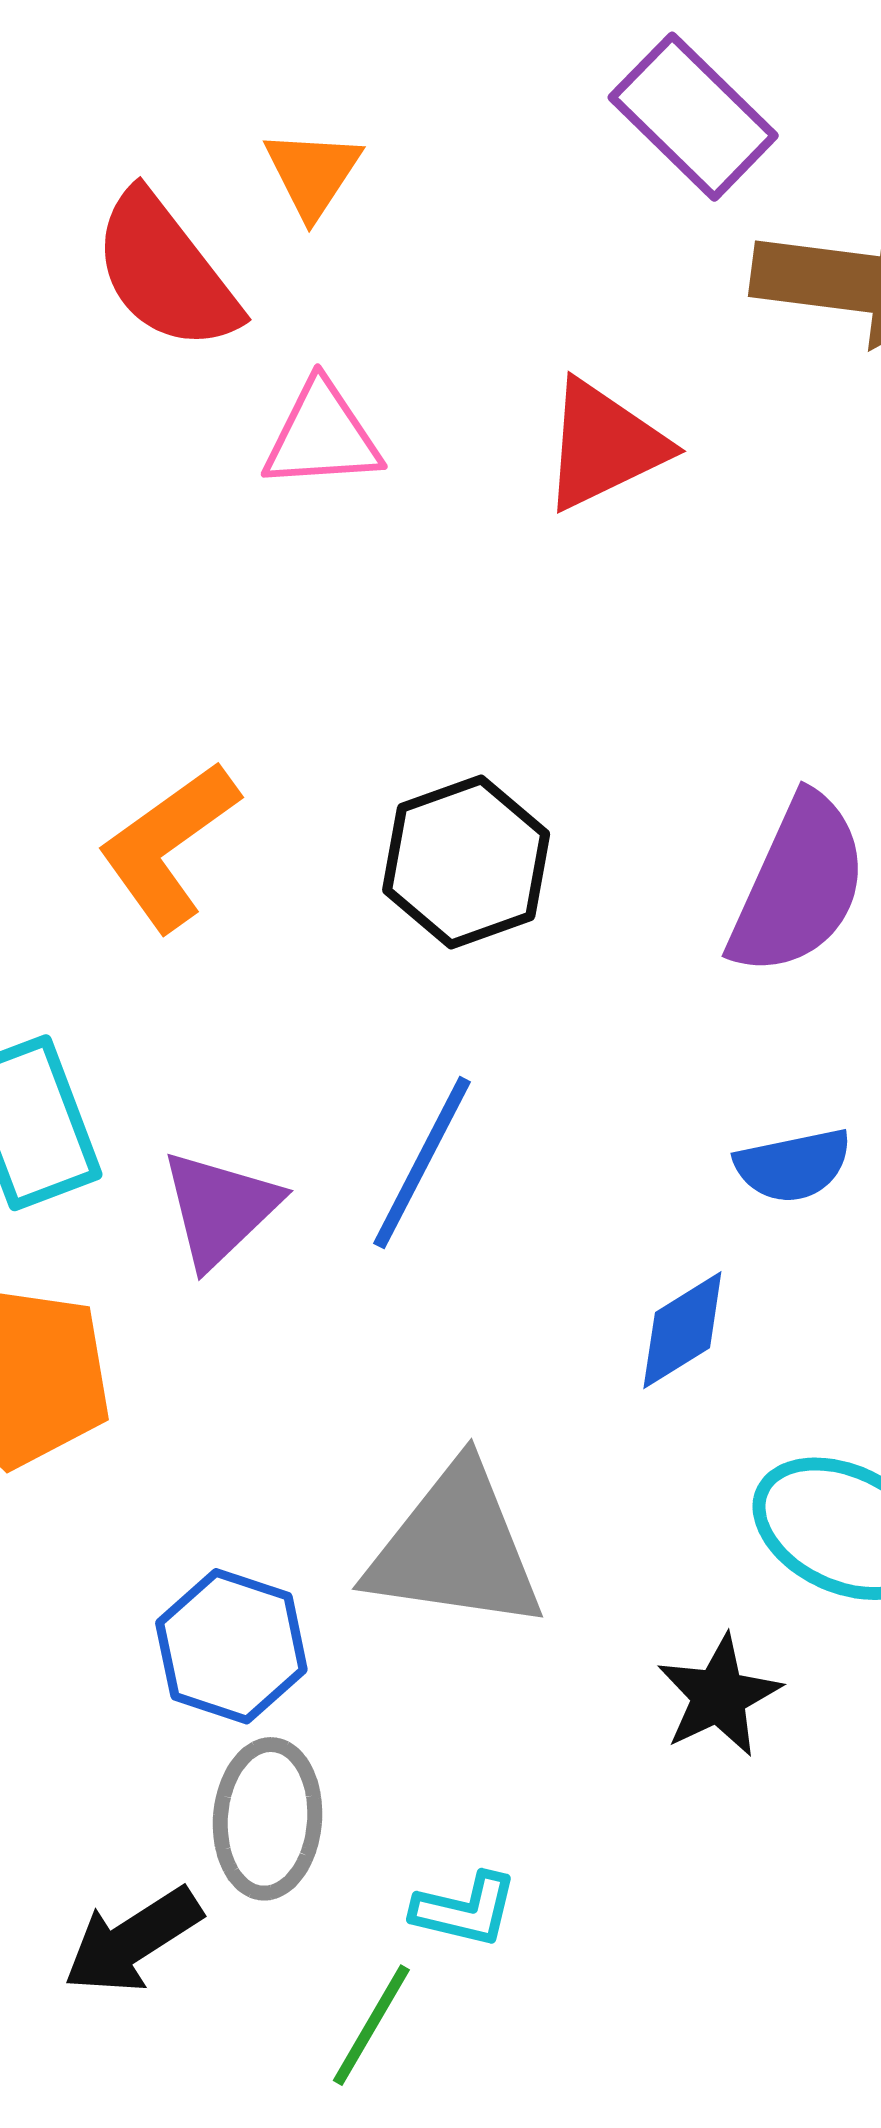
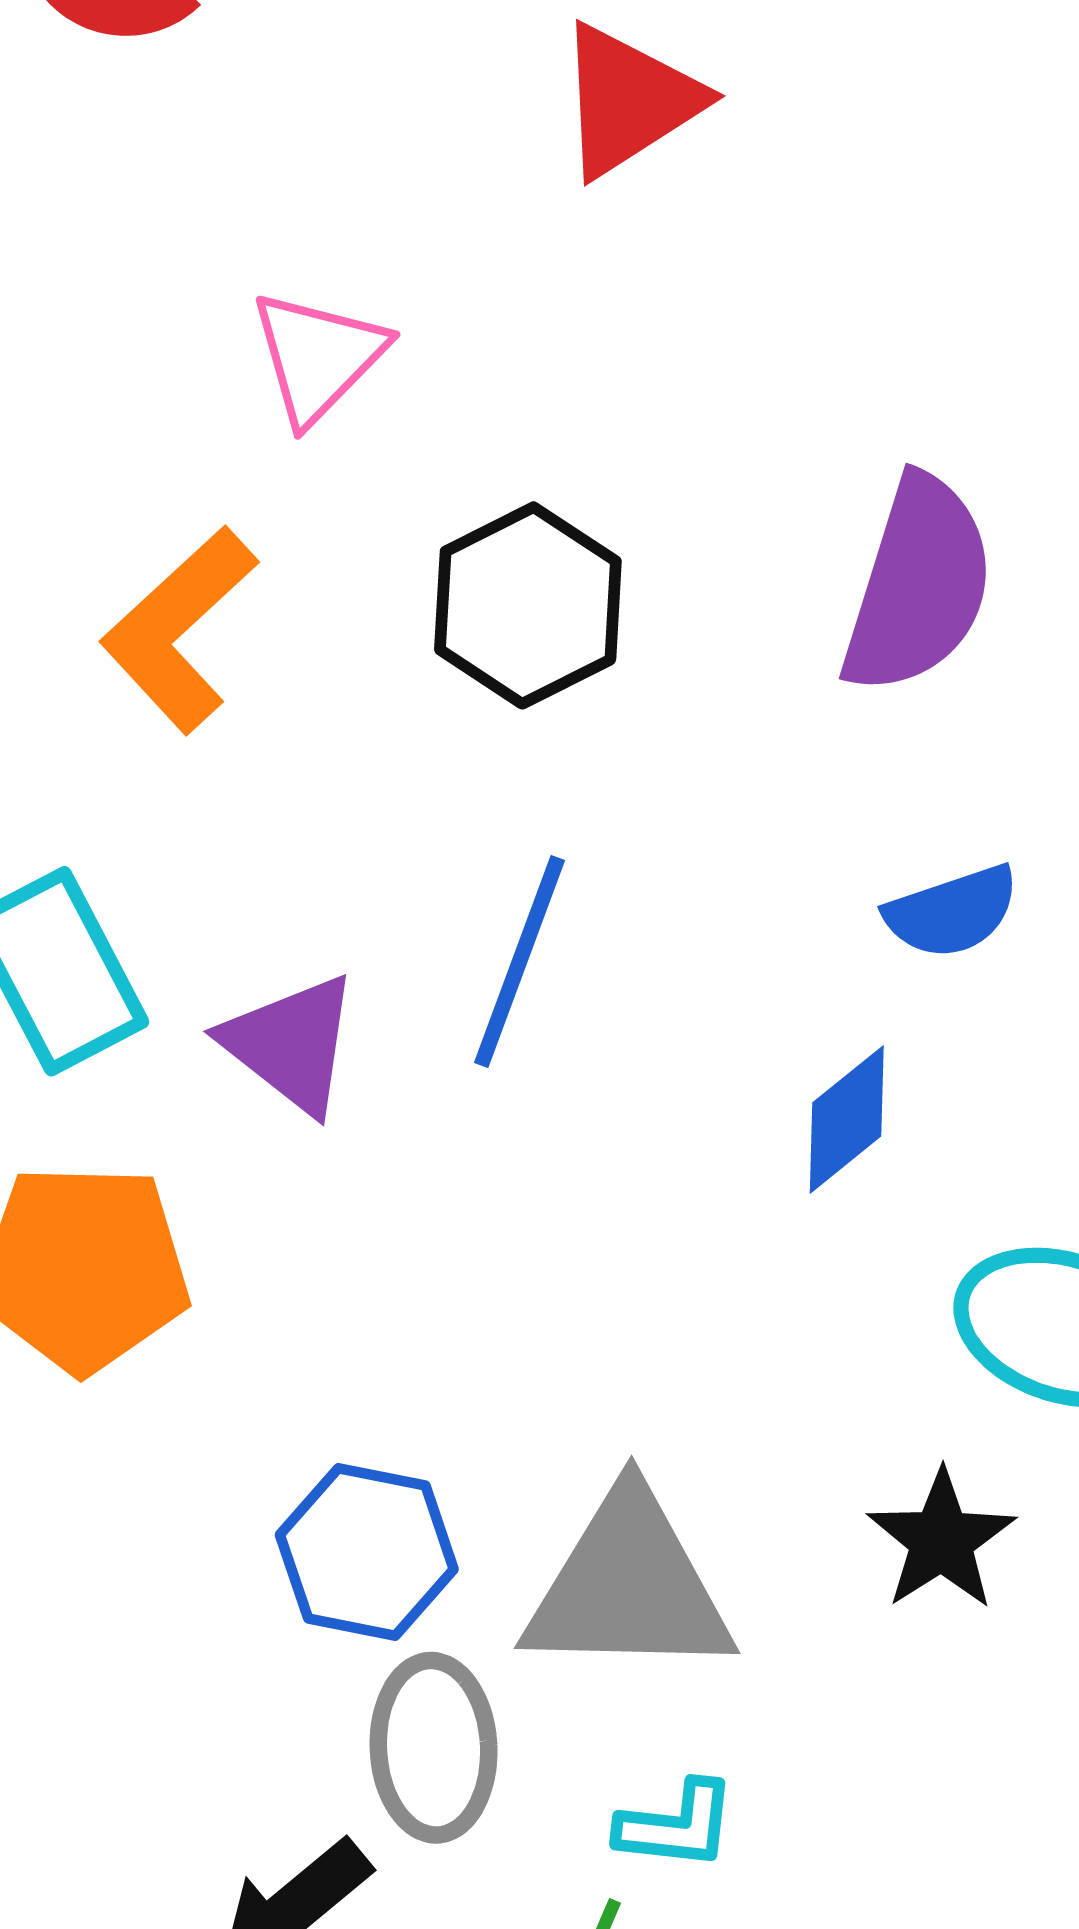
pink triangle: (322, 436) -> (318, 357), moved, turned -35
purple triangle: (220, 1208) -> (291, 1044), turned -31
gray triangle: (456, 1548) -> (629, 1586), moved

